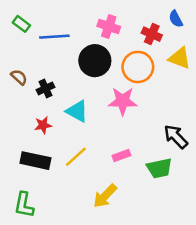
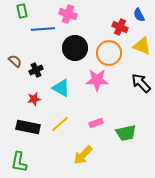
green rectangle: (21, 24) -> (22, 11), moved, turned 40
pink cross: (109, 26) -> (68, 14), moved
black arrow: (176, 137) -> (141, 83), moved

